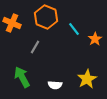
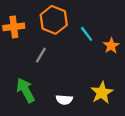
orange cross: (12, 23) -> (14, 27), turned -30

